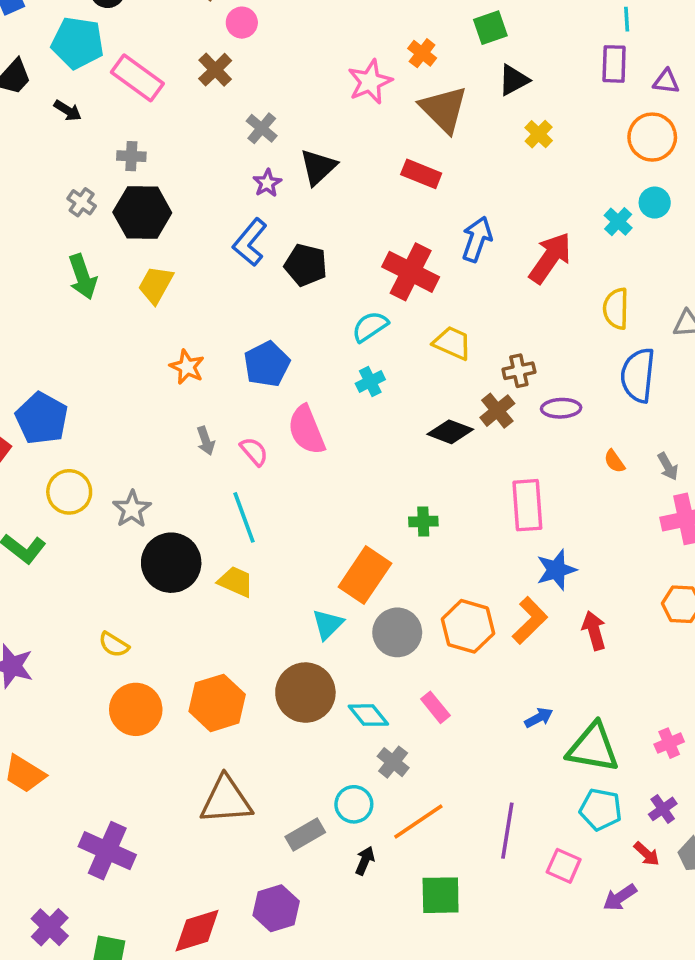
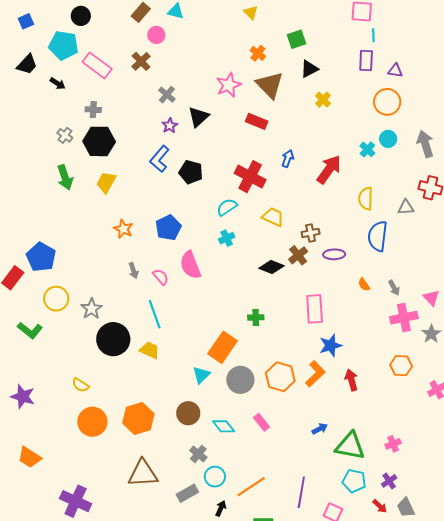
pink star: (370, 82) -> (229, 85), moved
blue arrow: (477, 239) -> (288, 159), size x0.7
brown circle: (305, 693) -> (188, 413), size x0.7
gray cross: (393, 762) -> (198, 454), moved

